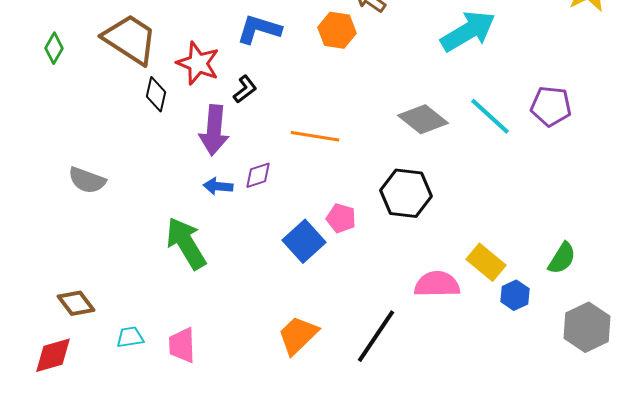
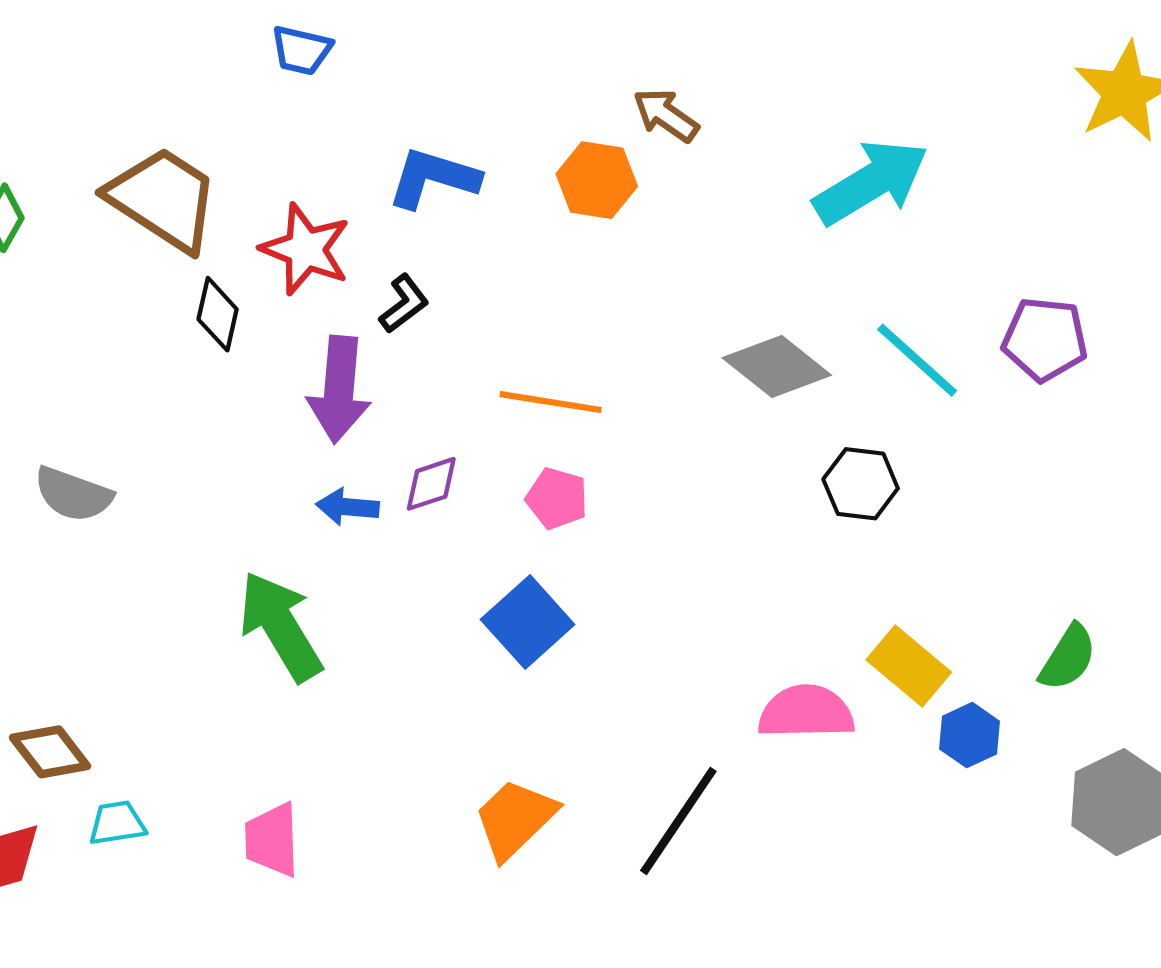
black hexagon: (406, 193) -> (861, 484), moved, size x0.7
pink pentagon: (341, 218) -> (557, 498), moved
cyan trapezoid: (130, 337) -> (117, 823), moved

